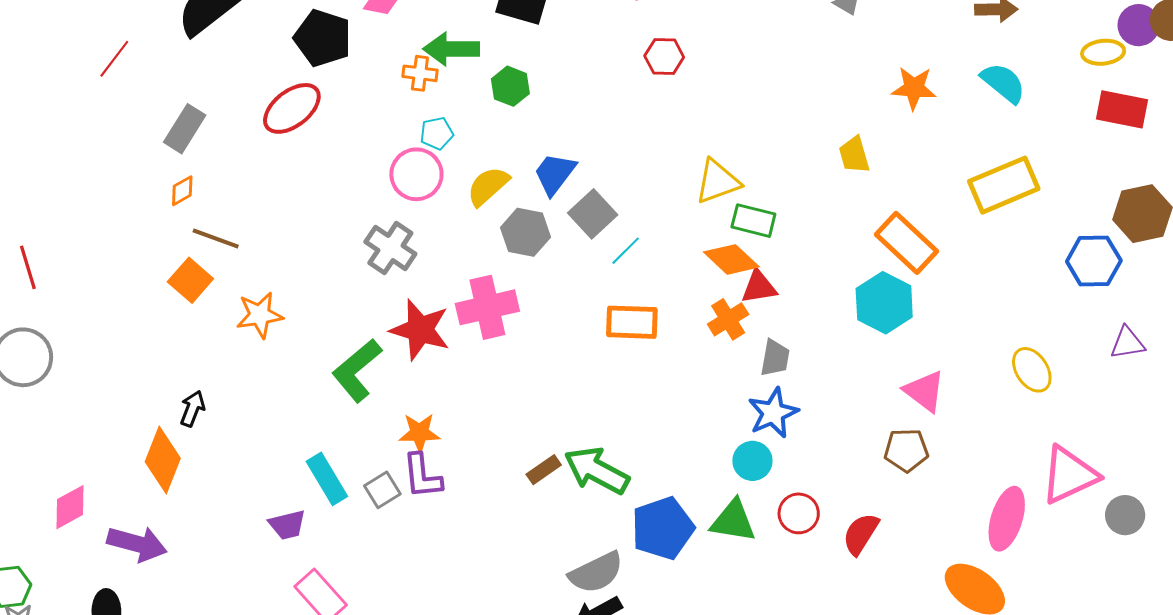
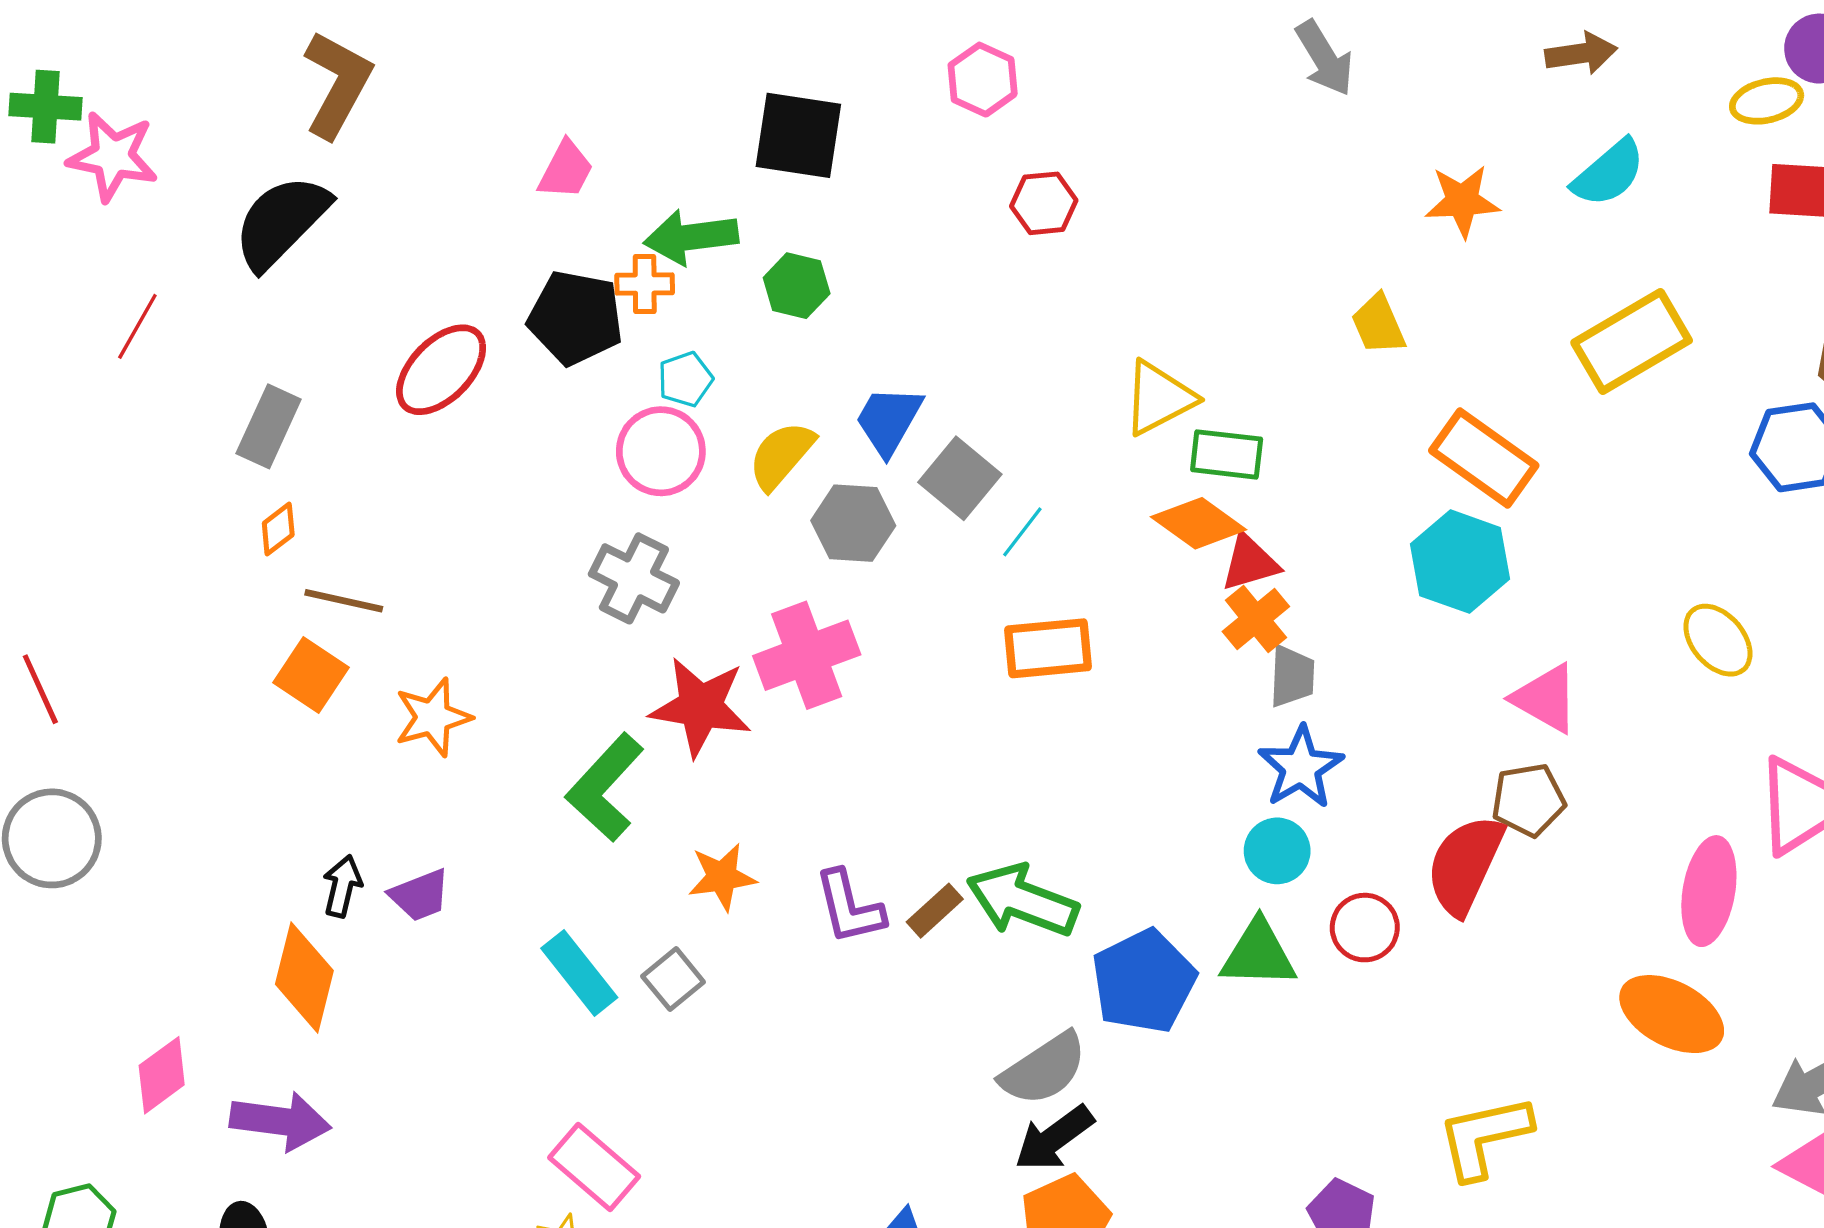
black pentagon: (323, 38) -> (576, 318), moved
cyan semicircle: (1003, 83) -> (1609, 173), turned 108
orange cross: (728, 319) -> (1256, 619), moved
purple L-shape: (422, 476) -> (849, 907), moved
purple trapezoid: (287, 525) -> (420, 895), moved
red semicircle: (861, 534) -> (1465, 865), moved, size x1.4

